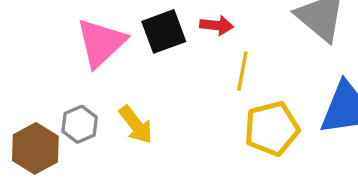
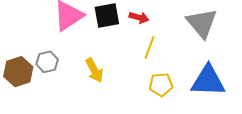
yellow arrow: (136, 125) -> (94, 70), moved
yellow pentagon: (272, 129) -> (161, 85), size x0.7

